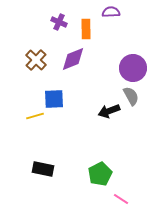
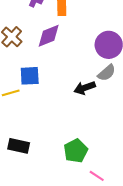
gray semicircle: (131, 96) -> (107, 73), turned 78

